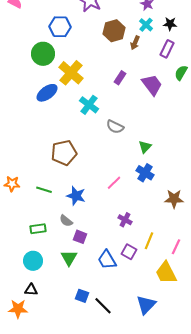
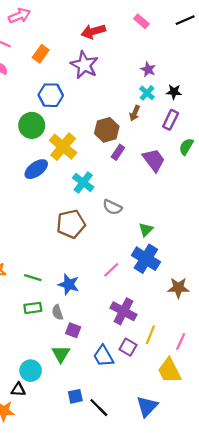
brown hexagon: (114, 31) -> (107, 130), moved
brown pentagon: (64, 153) -> (71, 224), moved
blue cross: (145, 173) -> (146, 259), size x1.4
purple cross: (125, 220) -> (124, 311), size x1.6
gray semicircle: (66, 221) -> (57, 312), turned 32
green rectangle: (38, 229) -> (33, 308), moved
cyan circle: (33, 261) -> (31, 371), moved
blue square: (82, 296) -> (75, 396), turned -32

